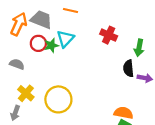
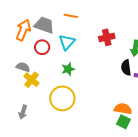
red cross: (109, 35) -> (107, 37), turned -35
green star: (51, 45) -> (68, 69), moved
yellow cross: (26, 93) -> (32, 80), moved

